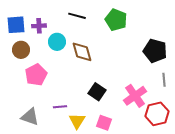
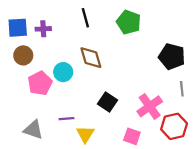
black line: (77, 16) -> (85, 18), turned 60
cyan circle: (57, 42) -> (63, 72), moved
pink square: (104, 123) -> (132, 136), moved

